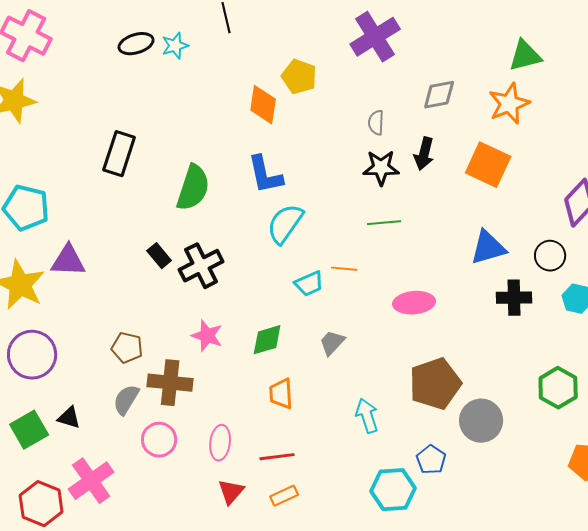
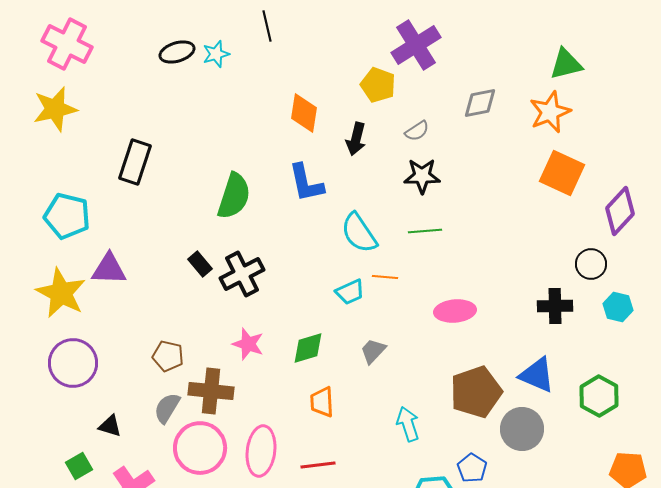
yellow pentagon: (299, 77) -> (378, 85), moved
gray semicircle: (376, 123) -> (417, 131), turned -125
black rectangle: (119, 154) -> (135, 162), moved
black arrow: (424, 154) -> (356, 139), moved
orange square: (488, 165) -> (562, 173), moved
cyan semicircle: (285, 224) -> (359, 233), moved, turned -69
blue triangle: (488, 248) -> (537, 375), moved, turned 39
green square: (29, 430) -> (79, 466), moved, size x0.7
pink circle: (159, 440) -> (200, 448), size x1.5
pink ellipse: (220, 443) -> (261, 451), size x1.4

